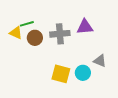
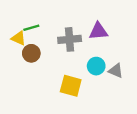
brown circle: (35, 38) -> (31, 53), moved
cyan circle: (83, 73) -> (96, 66), moved

